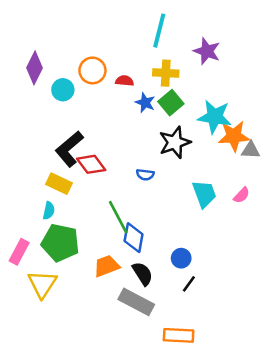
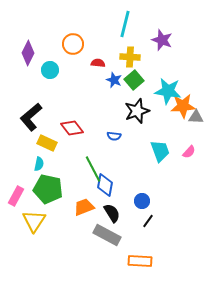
orange circle: (92, 70) -> (73, 44), moved
black L-shape: (69, 149) -> (31, 117), moved

